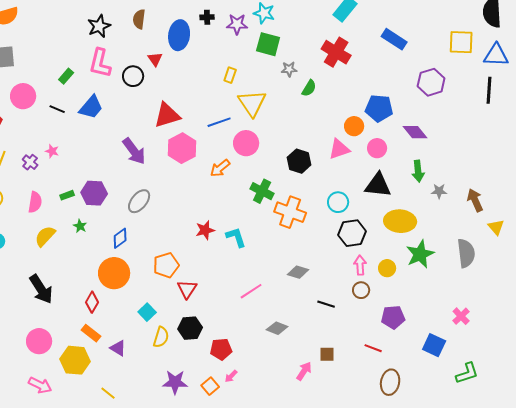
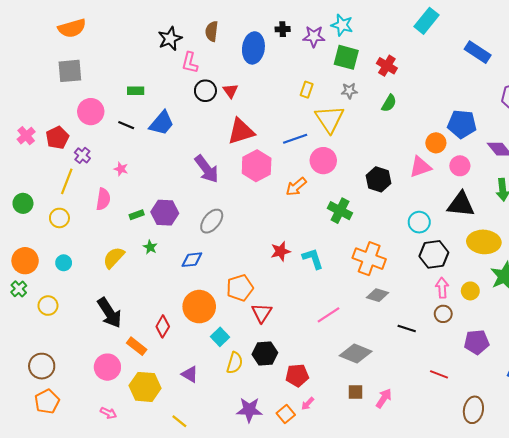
red cross: (336, 52) -> (387, 66), moved, size x0.7
red triangle: (155, 59) -> (230, 91), moved
pink L-shape: (100, 63) -> (190, 63), moved, size x0.7
gray star: (289, 69) -> (349, 91), moved
green rectangle: (66, 76) -> (136, 91), turned 49
purple cross: (30, 162) -> (82, 155), moved
pink semicircle: (35, 202) -> (103, 199), moved
orange cross: (290, 212) -> (369, 259), moved
blue diamond: (120, 238) -> (192, 260), turned 30
orange circle: (114, 273) -> (199, 307), moved
gray diamond: (277, 328) -> (356, 354), size x1.4
orange rectangle: (91, 333) -> (137, 346), moved
red line: (373, 348) -> (439, 374), moved
brown square: (327, 354) -> (356, 392), moved
pink arrow: (40, 385) -> (108, 413), size x0.7

